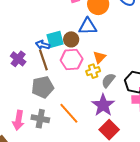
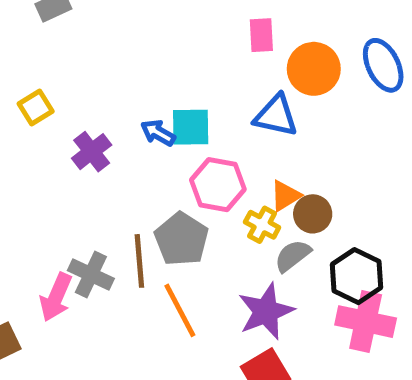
brown circle: (71, 39) -> (313, 214), moved
brown line: (43, 60) -> (139, 261), moved
yellow cross: (93, 71) -> (262, 225), turned 32
gray pentagon: (43, 87) -> (181, 239), moved, turned 30
gray cross: (40, 119) -> (91, 275), moved

